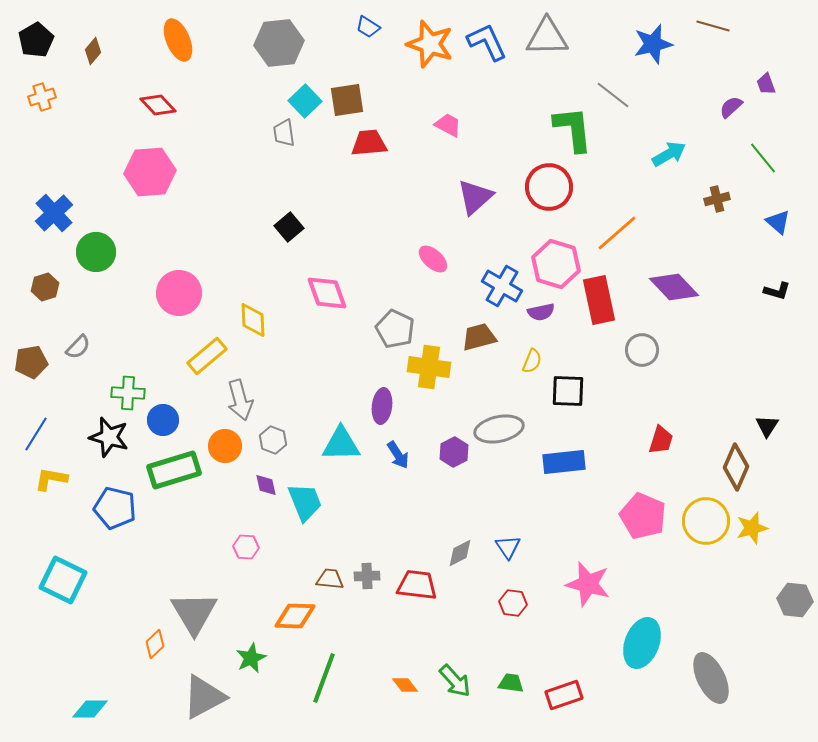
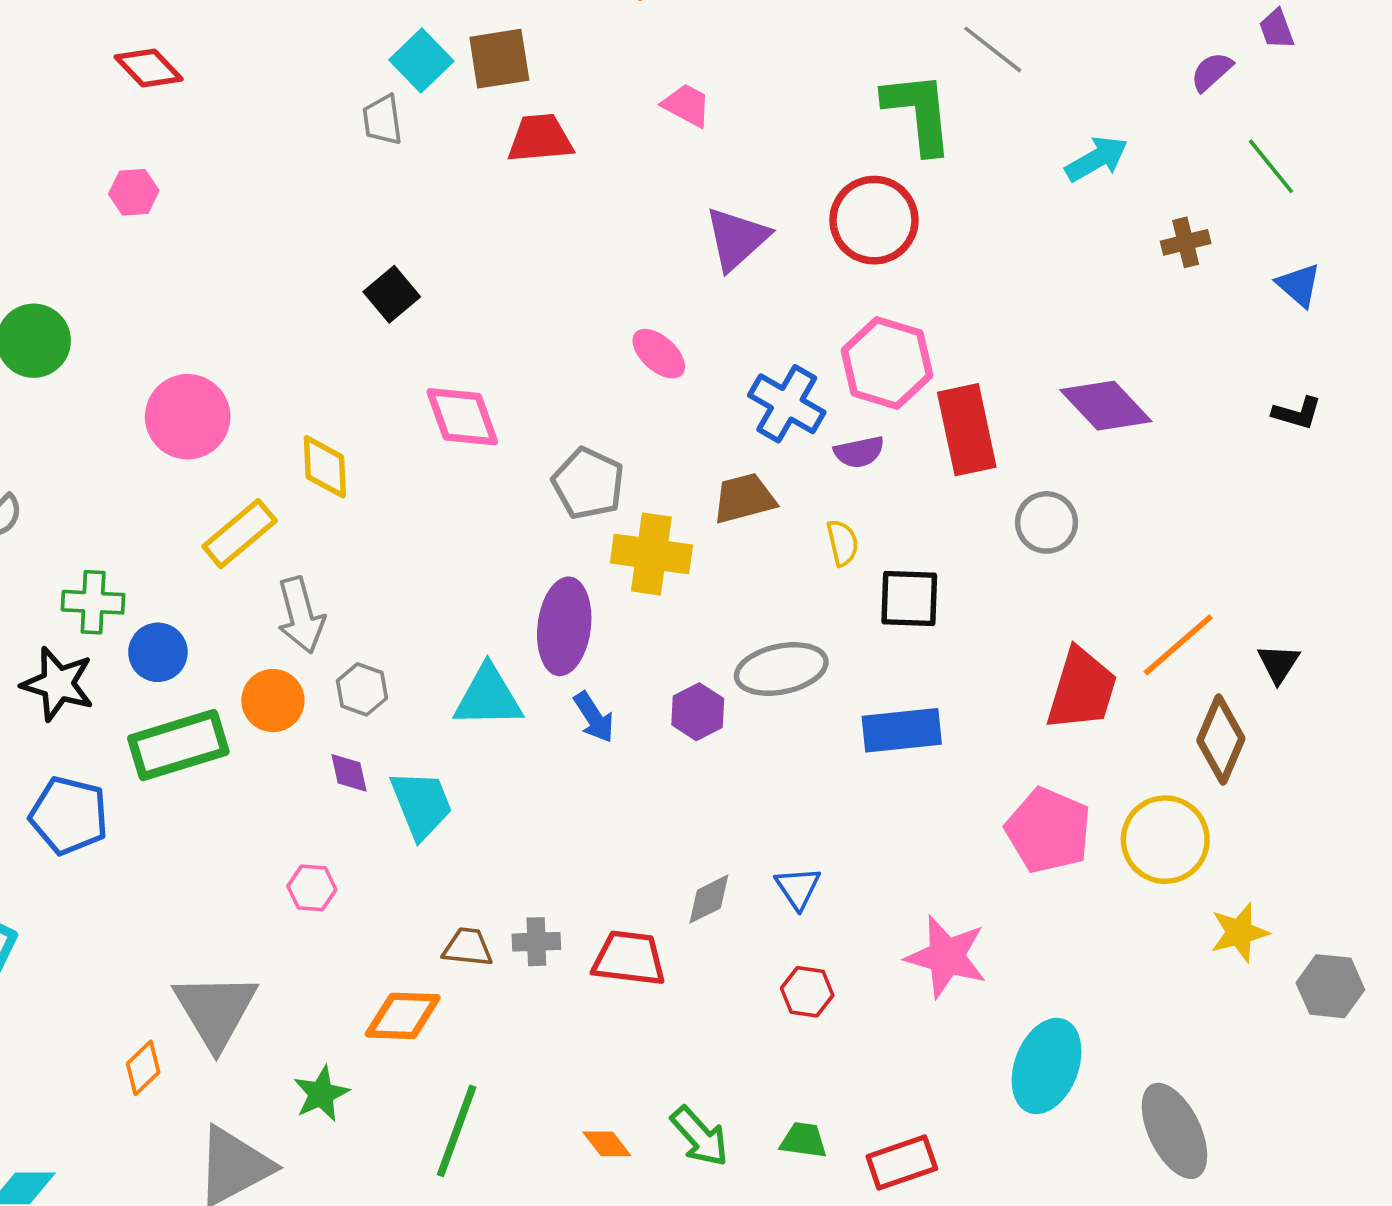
pink hexagon: (150, 172) -> (134, 192), size x0.5
orange line: (617, 233) -> (1178, 645), moved
yellow semicircle: (532, 361) -> (842, 543), turned -35
purple ellipse: (382, 406) -> (564, 626), size x1.4
red trapezoid: (661, 440) -> (1082, 689), size x1.6
yellow star: (752, 528) -> (1239, 932), moved

